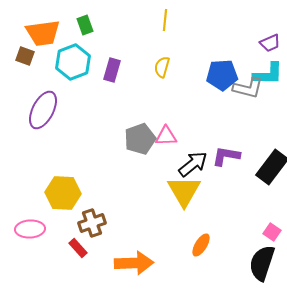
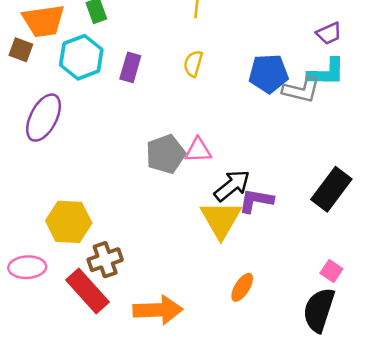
purple L-shape: (226, 156) -> (256, 201), moved
red rectangle: (78, 248) -> (88, 291), size x1.8

